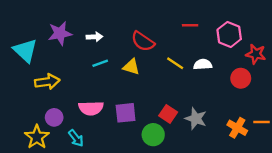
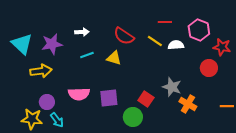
purple star: (60, 33) -> (52, 44), moved
yellow line: (175, 63) -> (155, 41), moved
white semicircle: (203, 64) -> (176, 45), moved
gray star: (196, 119) -> (172, 87), moved
orange cross: (237, 128) -> (188, 104), moved
yellow star: (37, 137) -> (32, 119), turned -30
cyan arrow: (76, 138) -> (57, 120), moved

